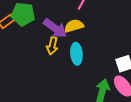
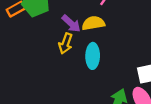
purple arrow: (55, 28) -> (71, 23), size x0.7

